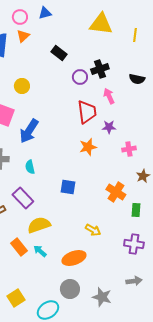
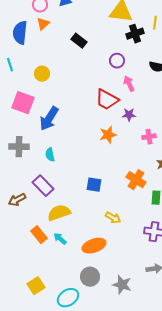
black cross: (100, 69) -> (135, 34), moved
purple circle: (80, 77) -> (117, 61), moved
red trapezoid: (87, 112) -> (107, 100), turned 125
blue square: (68, 187) -> (94, 185), moved

